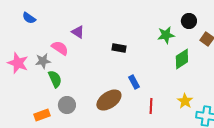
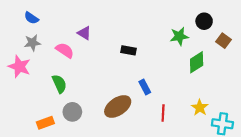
gray star: (43, 61) -> (32, 43), moved

